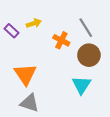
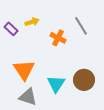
brown circle: (89, 55) -> (84, 80), moved
cyan triangle: (82, 85) -> (56, 84), moved

